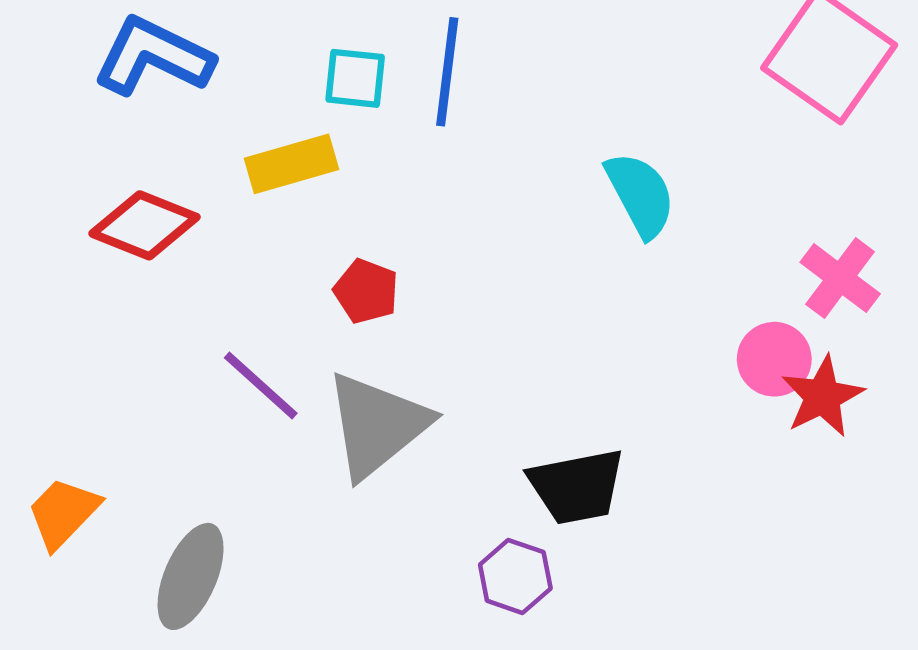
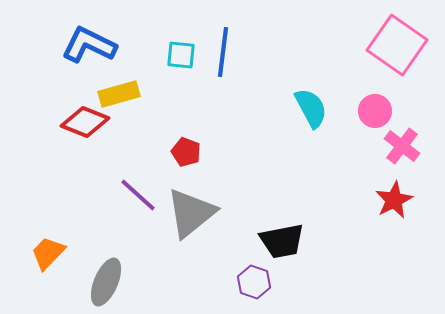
yellow rectangle: (291, 164) -> (119, 94), moved
pink circle: (774, 359) -> (375, 111), moved

